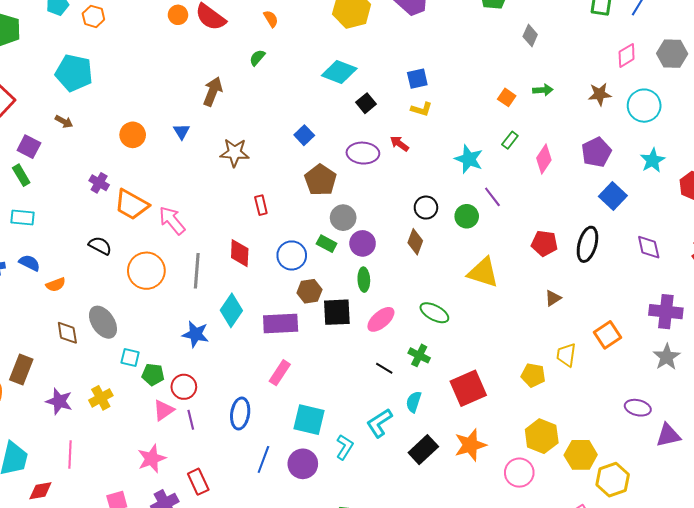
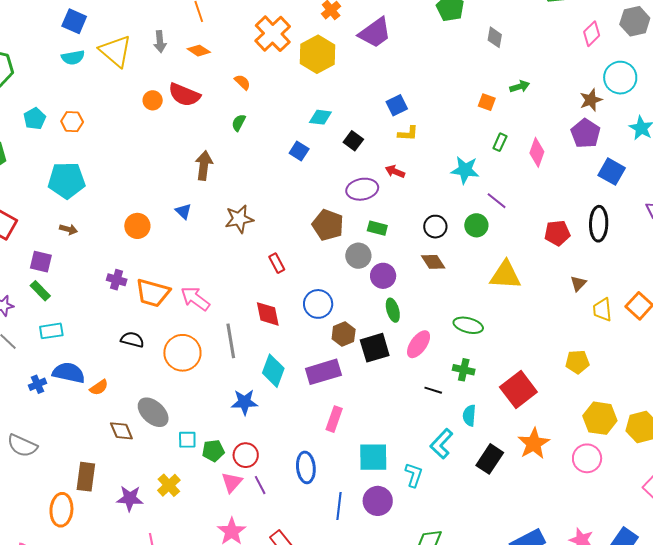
cyan diamond: (339, 72) -> (320, 117), size x0.7
brown star: (600, 94) -> (591, 100), moved
blue square: (304, 135) -> (299, 151), moved
brown diamond: (415, 242) -> (433, 262), turned -40
green rectangle: (327, 244) -> (377, 228), moved
blue semicircle: (29, 263) -> (69, 373), size x1.5
yellow trapezoid: (566, 355) -> (602, 310), moved

